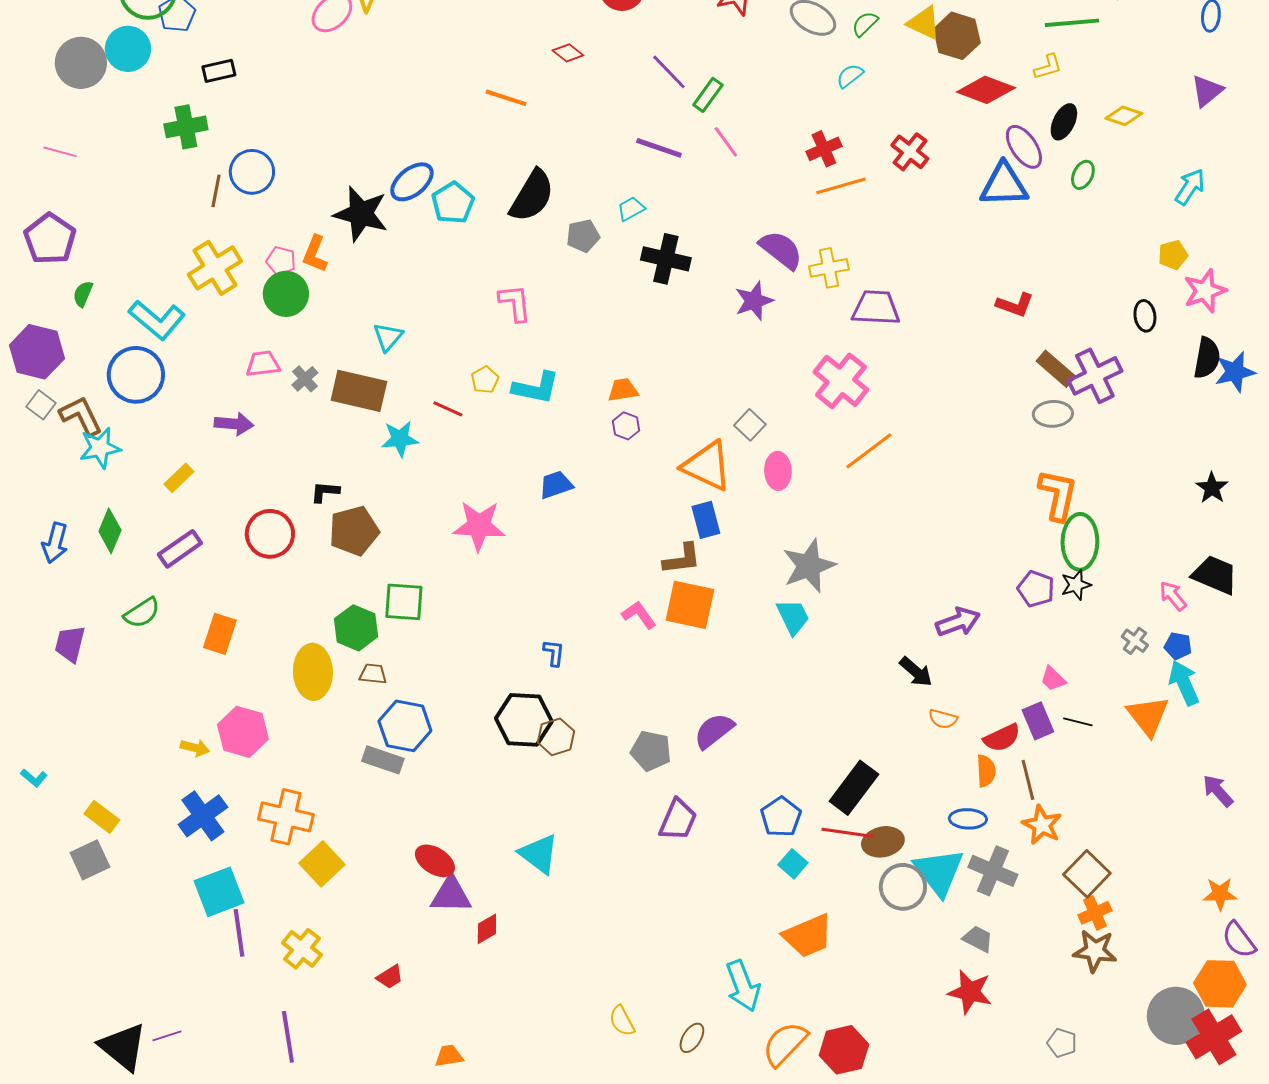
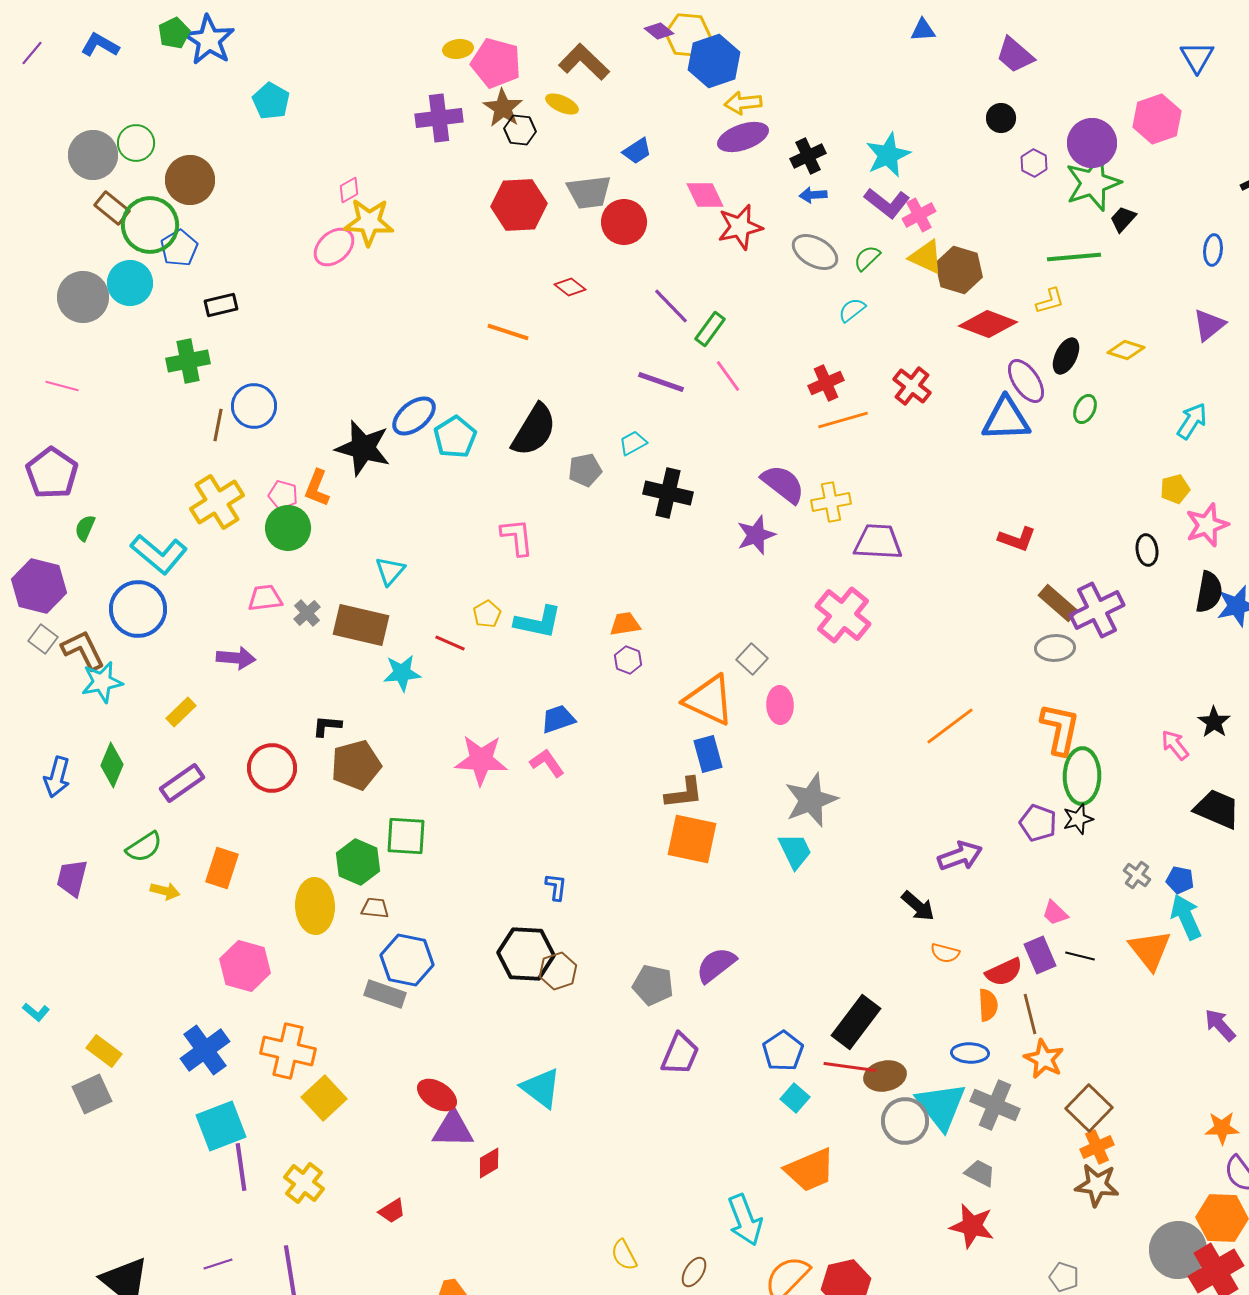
orange line: (869, 451) -> (950, 726), moved
pink arrow: (1173, 596) -> (1175, 745), moved
pink L-shape: (639, 615) -> (547, 763), moved
yellow arrow: (195, 748) -> (165, 891), moved
purple line: (167, 1036) -> (218, 1264), moved

